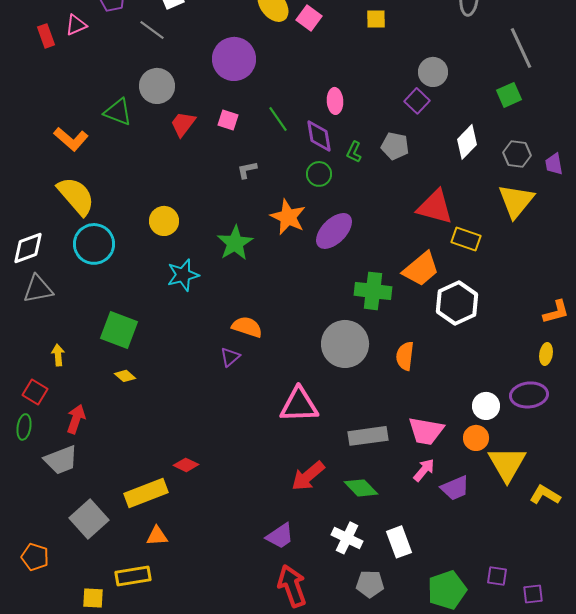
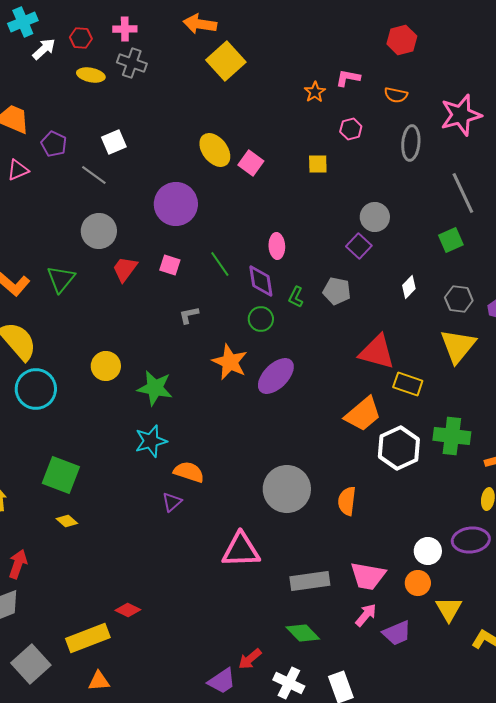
green triangle: (118, 112) -> (61, 279), moved, turned 48
white diamond: (467, 142) -> (409, 287), size x0.7
green star: (235, 243) -> (155, 388), moved, turned -30
cyan star: (183, 275) -> (151, 441), moved
green cross: (373, 291) -> (452, 436), moved
yellow triangle: (507, 464) -> (449, 609), size x0.7
red arrow: (308, 476) -> (250, 659), moved, size x0.7

